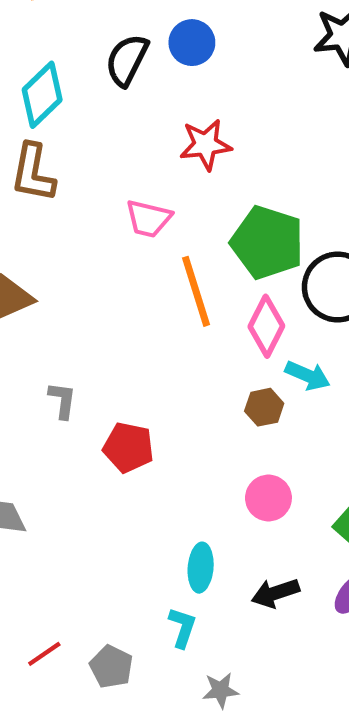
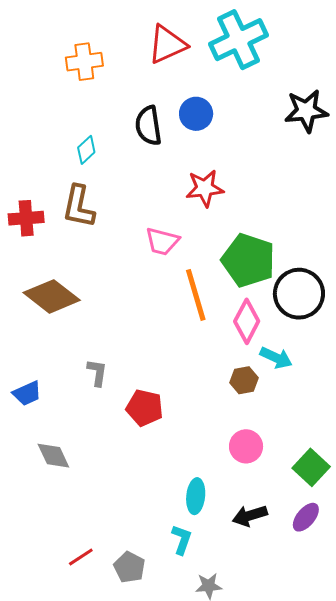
black semicircle: (127, 60) -> (148, 126), turned -36
cyan diamond: (42, 95) -> (86, 150), size x0.6

